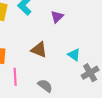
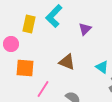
pink line: (15, 77) -> (43, 89), turned 36

